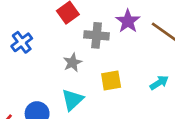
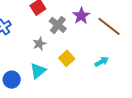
gray cross: (97, 35) -> (58, 25), turned 30
yellow square: (111, 81) -> (67, 58), turned -35

